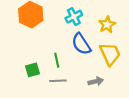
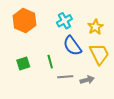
green square: (33, 70) -> (23, 64), moved
gray line: (58, 81) -> (65, 77), moved

